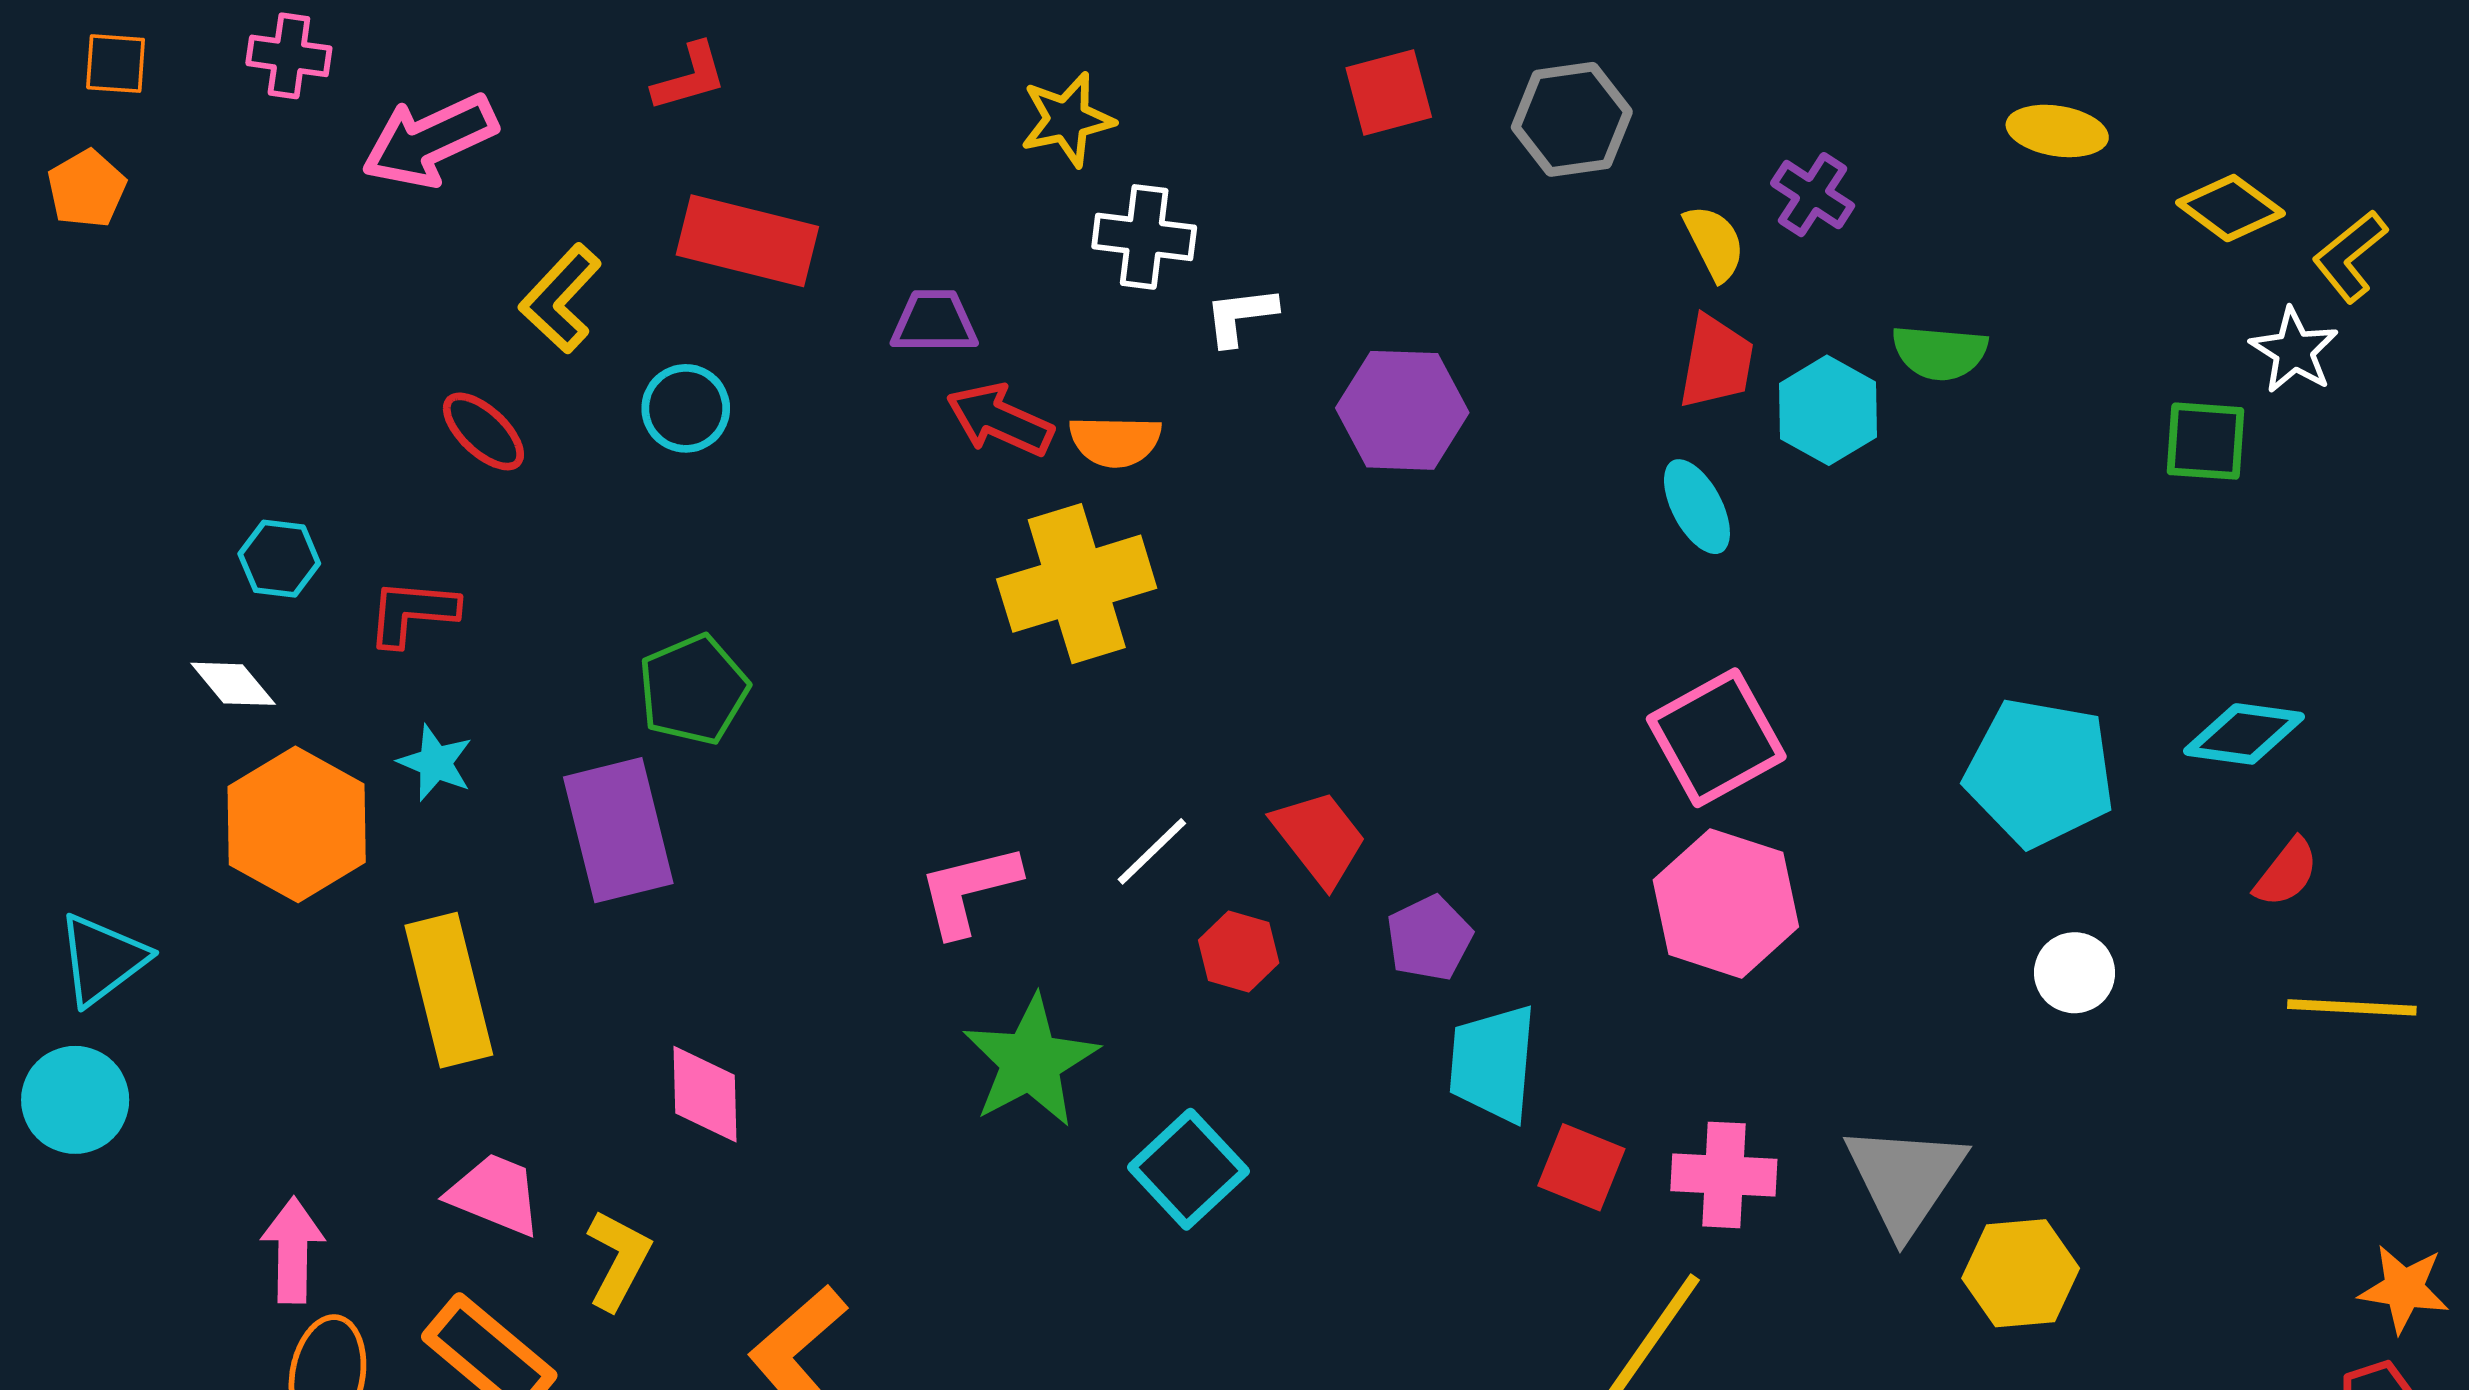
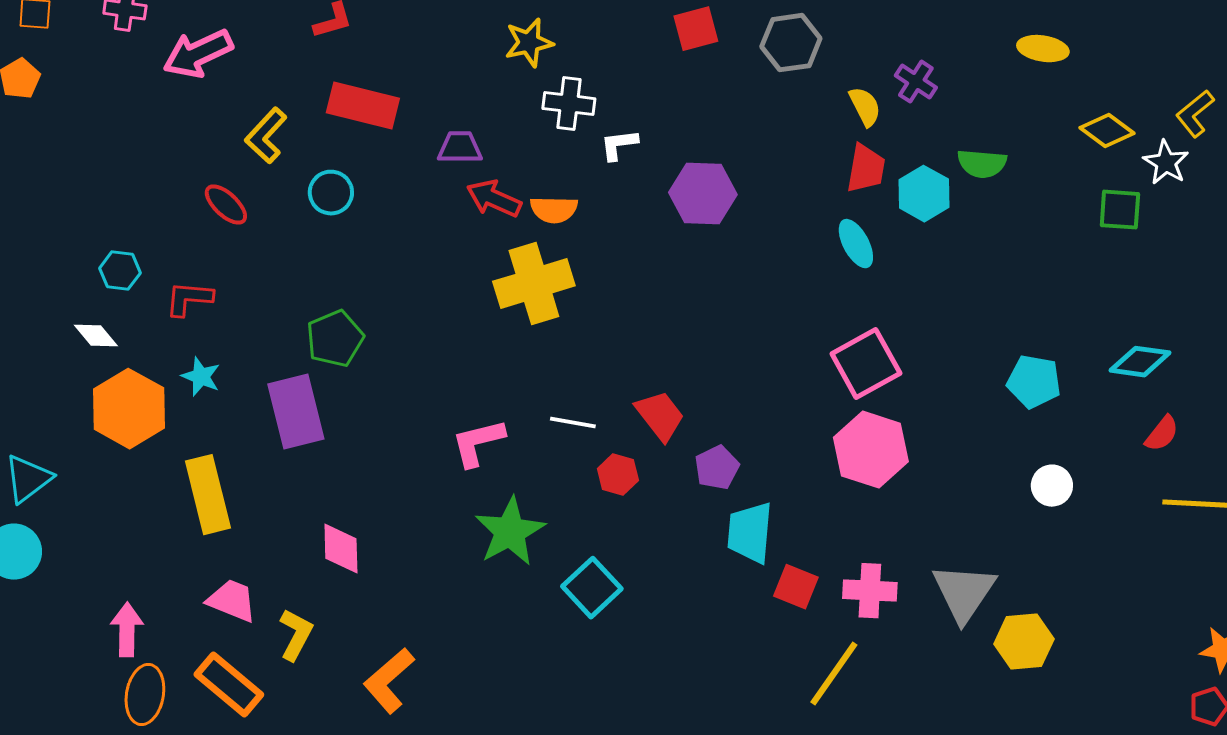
yellow diamond: (2231, 208) -> (1107, 131), moved
cyan pentagon: (2040, 772) -> (1034, 382), size x0.7
white line: (1152, 851) -> (573, 423), turned 54

